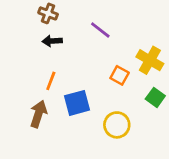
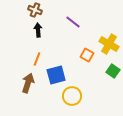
black arrow: (52, 41) -> (38, 30), turned 88
yellow circle: (117, 125) -> (72, 96), moved

